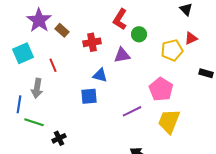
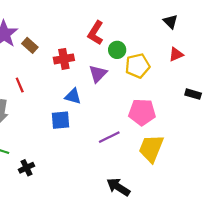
yellow pentagon: (172, 50) -> (138, 66), moved
purple triangle: (122, 55) -> (98, 74), turned -36
pink pentagon: (161, 89) -> (142, 112), turned -30

